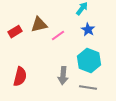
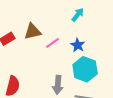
blue star: (88, 30) -> (78, 45), moved

